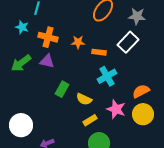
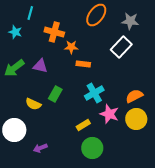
orange cross: (48, 37) -> (54, 32), moved
orange rectangle: (99, 52) -> (83, 64), moved
cyan cross: (107, 76) -> (94, 93), moved
yellow semicircle: (84, 99) -> (33, 104), moved

